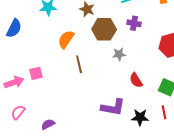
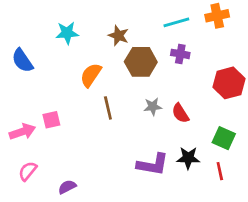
blue semicircle: (14, 28) -> (22, 61), turned 120
gray star: (119, 54) -> (153, 107), moved
red semicircle: (136, 80) -> (180, 113), moved
black star: (140, 117) -> (188, 158), moved

